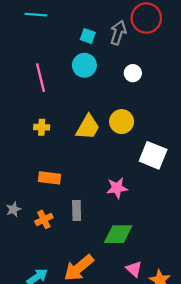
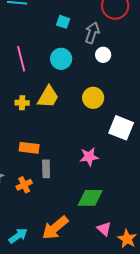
gray arrow: (118, 33) -> (92, 33), moved
cyan circle: (84, 65) -> (61, 59), moved
yellow trapezoid: (88, 127) -> (48, 97), moved
gray rectangle: (77, 210) -> (46, 169), moved

